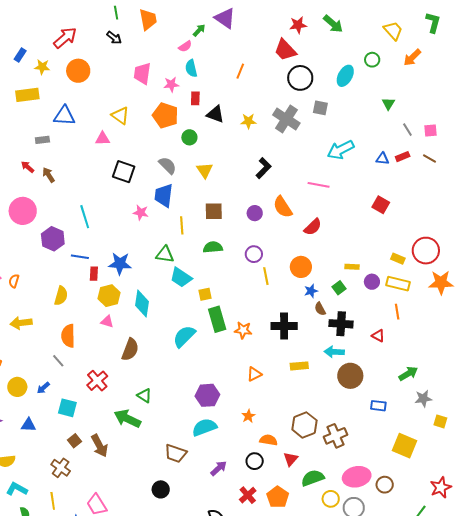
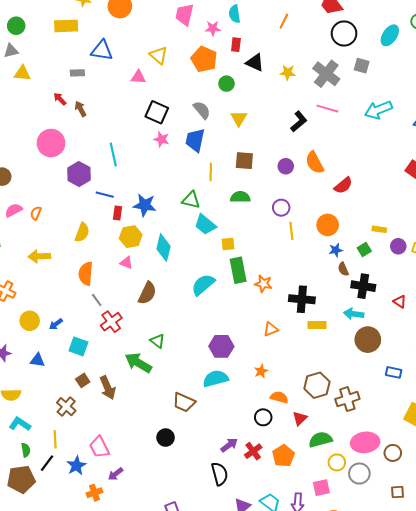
pink line: (319, 185) -> (327, 109), moved
pink star: (141, 213) -> (162, 139), moved
black cross: (284, 326) -> (302, 299), moved
gray line: (58, 361) -> (97, 300), moved
purple arrow: (219, 468) -> (229, 445), moved

